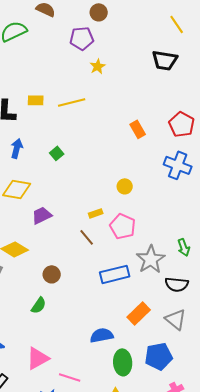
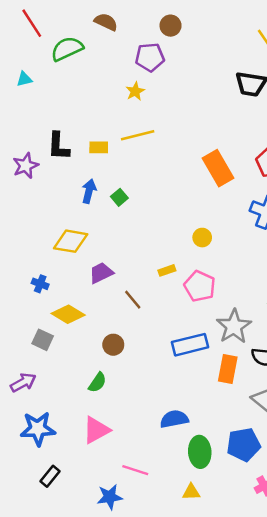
yellow star: (98, 66) -> (135, 91), moved
yellow rectangle: (36, 100) -> (99, 147), moved
orange rectangle: (138, 129) -> (218, 168), size x1.6
blue arrow: (17, 148) -> (89, 191), moved
brown line: (87, 237) -> (133, 300), moved
orange rectangle: (139, 313) -> (228, 369), moved, turned -35
pink triangle: (38, 358) -> (96, 430), moved

